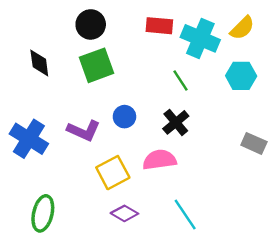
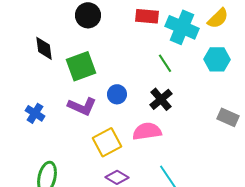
green square: (96, 65) -> (81, 66), moved
blue cross: (29, 139) -> (35, 113), size x0.6

